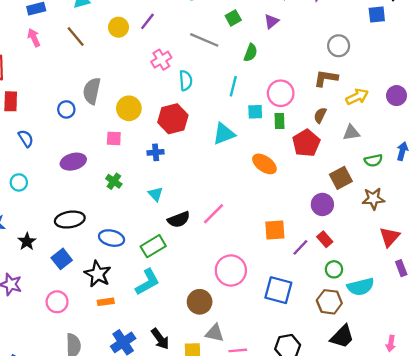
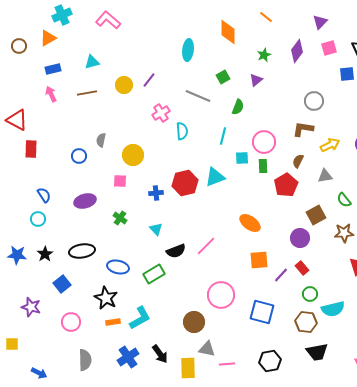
brown line: (76, 36) -> (87, 93), turned -60
gray semicircle: (92, 91) -> (101, 140), size x0.6
red hexagon: (173, 119) -> (185, 183), moved
blue semicircle: (26, 138) -> (44, 195), moved
green semicircle: (373, 160) -> (344, 200), turned 63
orange ellipse: (264, 164) -> (250, 223), moved
black star: (27, 242) -> (45, 254), moved
blue square: (62, 259) -> (62, 284), moved
cyan L-shape: (147, 282) -> (140, 318), moved
black trapezoid: (342, 337) -> (317, 352), turned 35

